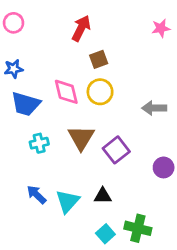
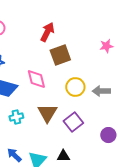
pink star: (161, 28) -> (106, 46), moved
brown square: (99, 59) -> (60, 55), size x1.5
yellow circle: (100, 92) -> (75, 87), moved

